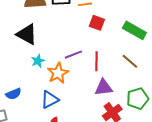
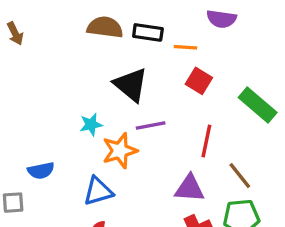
black triangle: (27, 34) -> (131, 85), moved
red line: (97, 61) -> (206, 141), moved
brown line: (130, 61) -> (240, 176), moved

